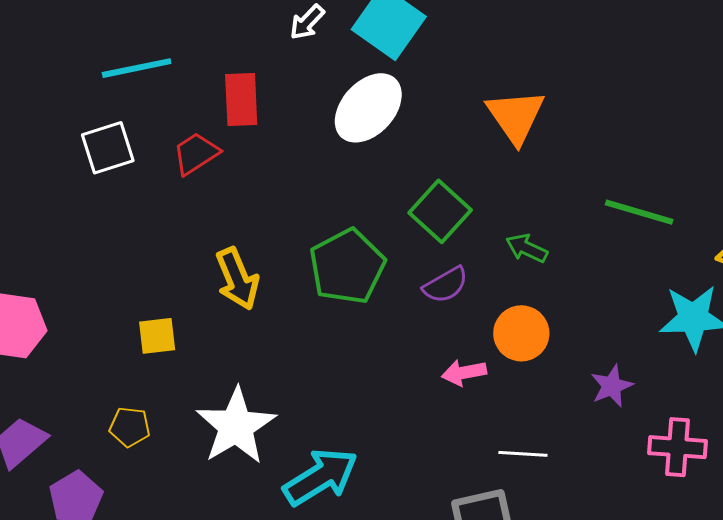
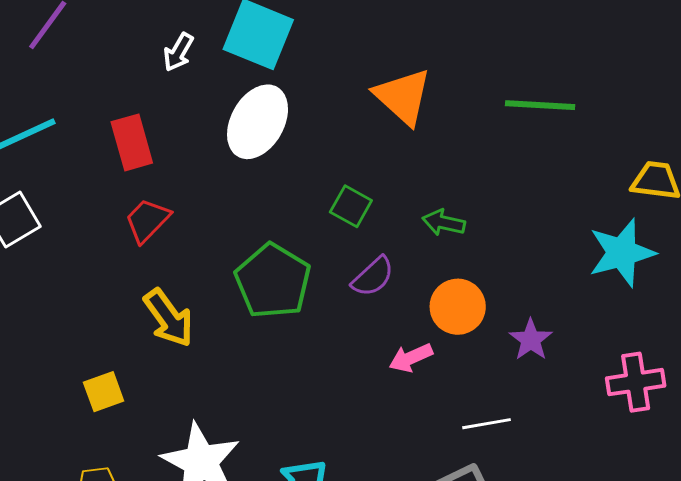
red trapezoid: (196, 154) -> (147, 220), moved
green square: (440, 211) -> (351, 206), size x0.7
green line: (639, 212) -> (540, 105), moved
purple star: (612, 386) -> (531, 340), moved

